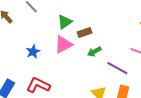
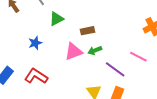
green triangle: (65, 22) -> (57, 19), moved
pink triangle: (63, 44) -> (74, 52), moved

